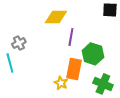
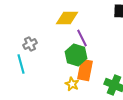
purple line: (71, 37) -> (82, 38), turned -36
green hexagon: (93, 54) -> (76, 55), moved

